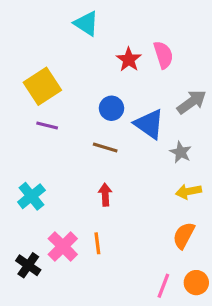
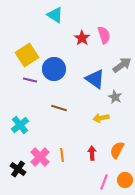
blue circle: (111, 108) -> (54, 69), moved, size x1.5
brown line: (105, 148) -> (59, 108), moved
yellow arrow: (188, 191) -> (101, 118), moved
red arrow: (105, 195) -> (92, 153), moved

